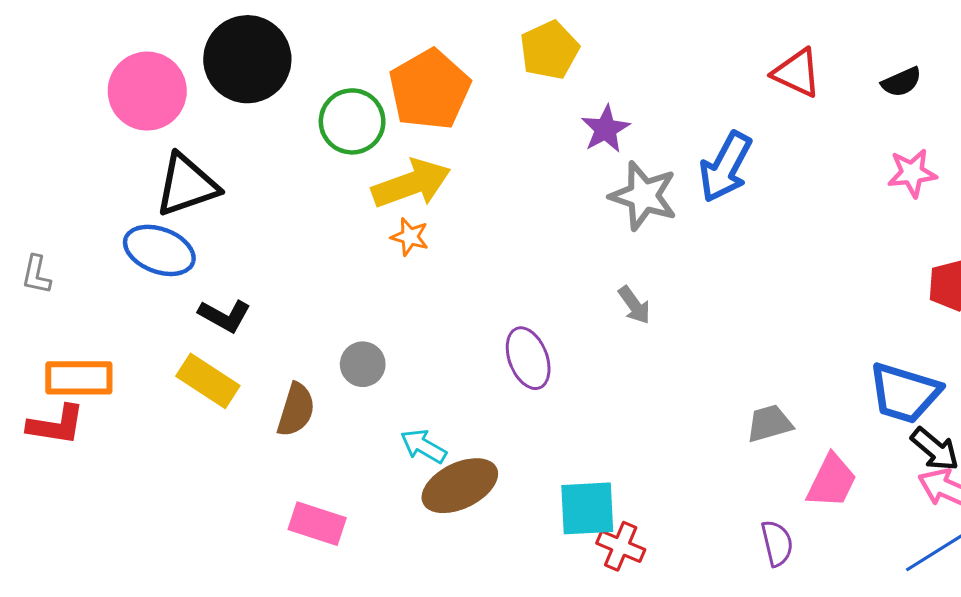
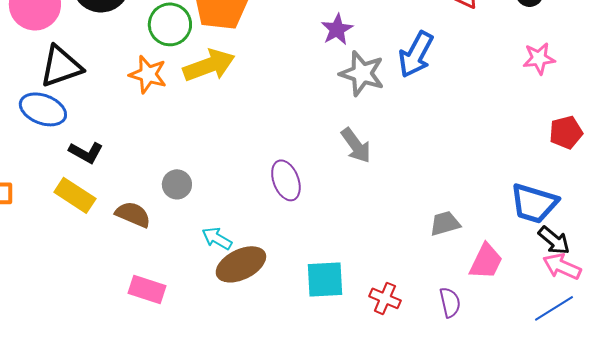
orange star: (410, 237) -> (148, 74), moved, size x1.5
gray arrow: (634, 305) -> (356, 145), size x1.4
brown semicircle: (296, 410) -> (133, 214), turned -84
red cross: (621, 546) -> (385, 298), moved

